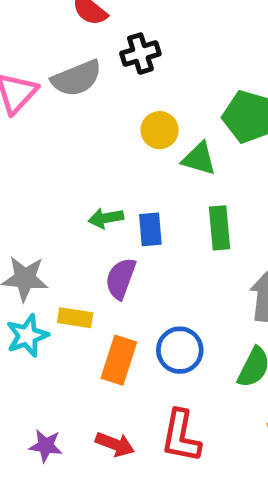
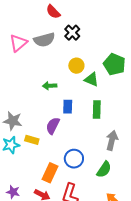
black cross: (140, 54) -> (72, 33), turned -35
green arrow: (106, 218) -> (50, 86), moved
orange rectangle: (119, 360) -> (50, 173), moved

